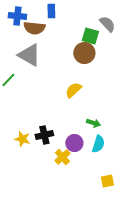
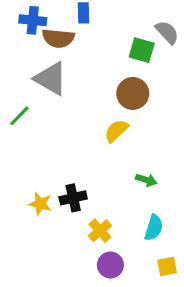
brown circle: (84, 53) -> (133, 93), moved
purple circle: (74, 143) -> (110, 265), moved
cyan semicircle: (98, 144) -> (154, 228), moved

